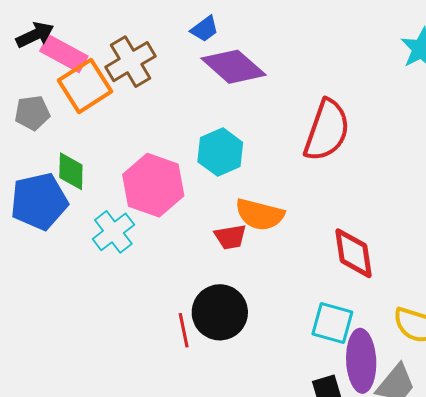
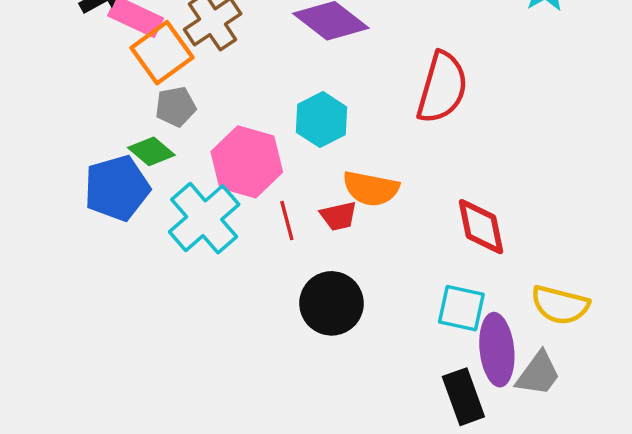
gray pentagon: (32, 113) -> (176, 107), moved
green diamond: (71, 171) -> (151, 151), turned -48
cyan cross: (113, 232) -> (204, 218), size x1.5
red line: (184, 330) -> (287, 221), moved

